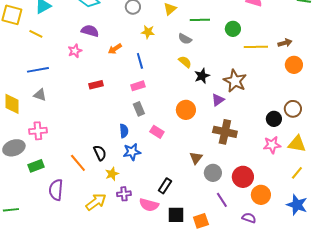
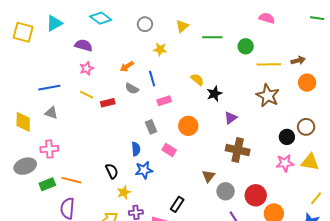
purple semicircle: (90, 31) -> (84, 45), moved
yellow line: (36, 34) -> (87, 95), moved
gray semicircle: (185, 39) -> (132, 89), moved
brown star: (235, 81) -> (268, 96), moved
pink rectangle: (138, 86) -> (164, 101), moved
orange circle: (186, 110) -> (188, 126), moved
orange line: (78, 163) -> (71, 180), moved, turned -36
yellow line: (297, 173) -> (316, 198), moved

